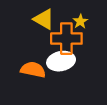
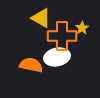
yellow star: (80, 21) -> (82, 28), moved

